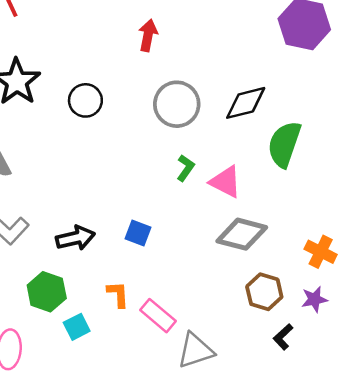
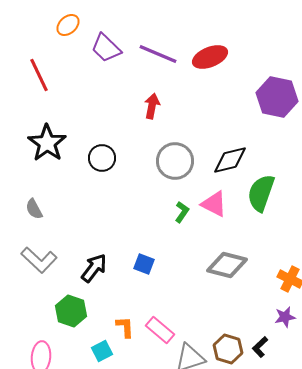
pink triangle: (226, 182) -> (214, 204), moved
black arrow: (75, 238) -> (94, 268), turned -40
brown hexagon: (264, 292) -> (228, 349), moved
orange L-shape: (118, 294) -> (125, 327), moved
cyan square: (77, 327) -> (102, 351), moved

